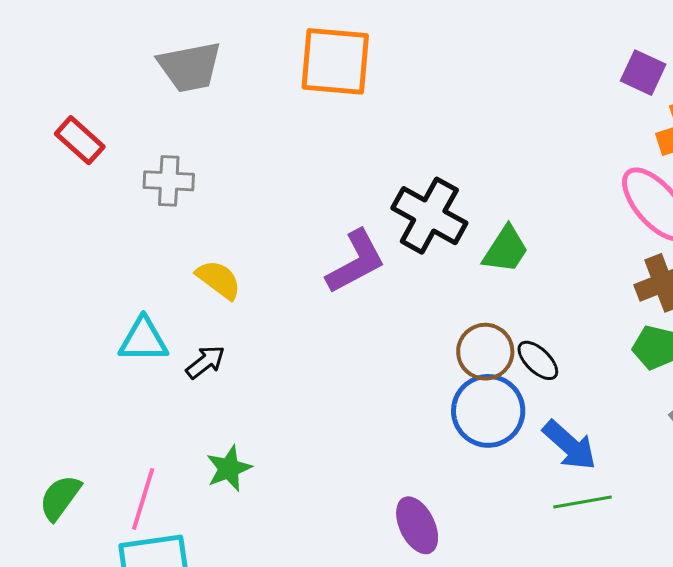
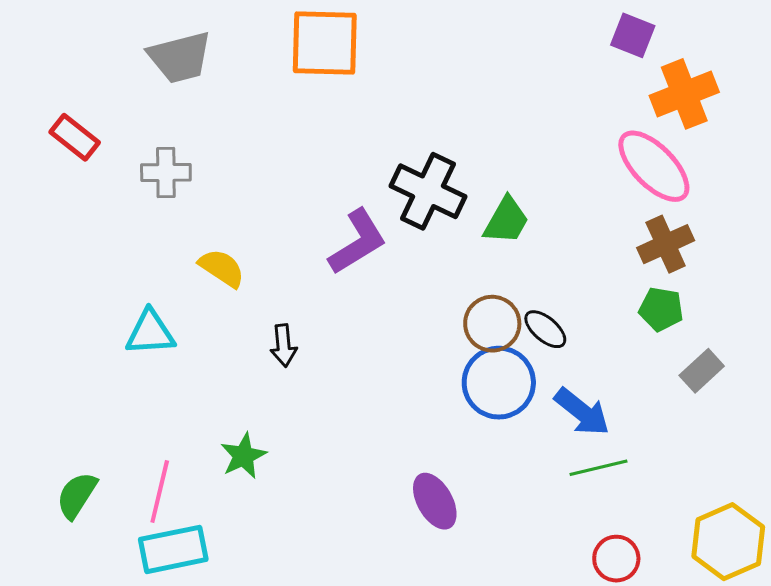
black arrow: (205, 362) -> (283, 345), moved, turned 126

